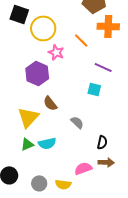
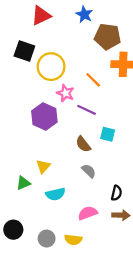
purple line: (103, 67) -> (87, 110), moved
brown semicircle: (50, 103) -> (83, 144), moved
yellow triangle: (28, 117) -> (43, 166), moved, size x0.6
green triangle: (27, 144) -> (23, 183), moved
pink semicircle: (83, 168) -> (88, 213), moved

